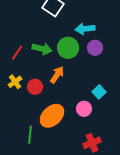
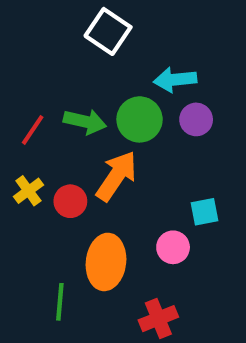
orange arrow: (57, 75) -> (116, 176), size x1.4
cyan square: (99, 92) -> (204, 212), turned 32
orange ellipse: (52, 116) -> (106, 262), turned -40
red cross: (92, 143) -> (158, 319), moved

